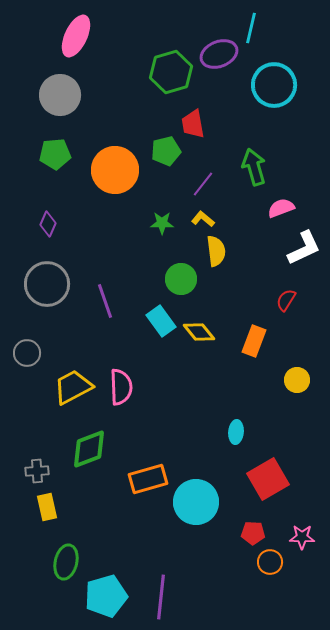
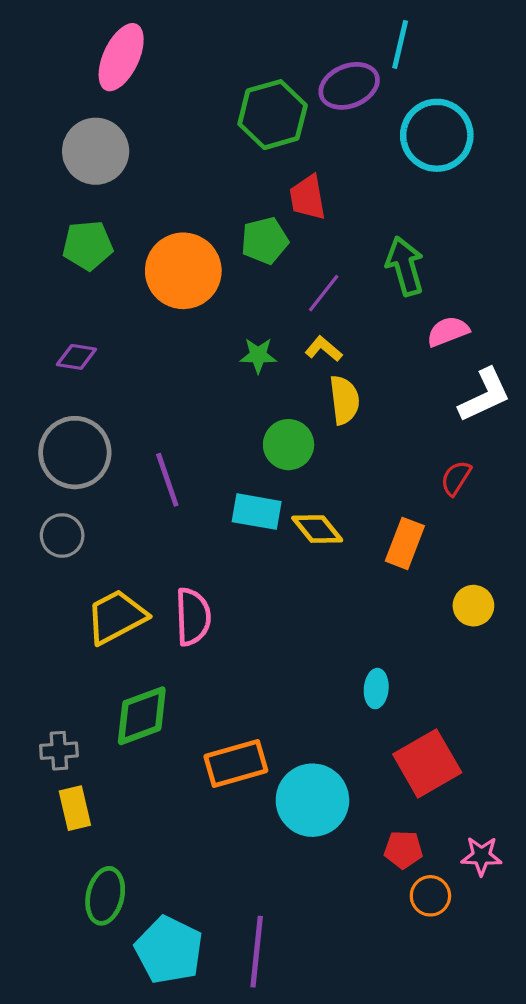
purple diamond: (48, 224) -> (76, 357), turned 75
cyan rectangle: (161, 321) -> (257, 512), turned -44
gray circle: (27, 353) -> (62, 535), moved
cyan pentagon: (106, 596) -> (169, 950), turned -30

